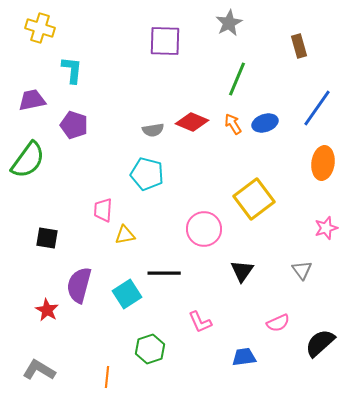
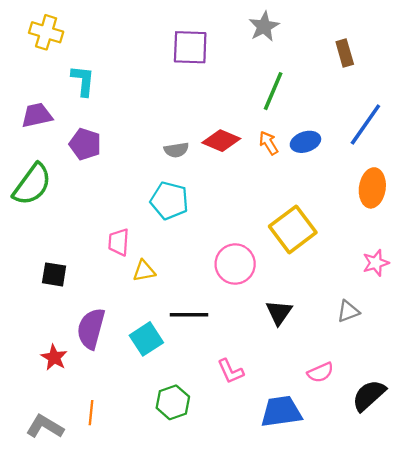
gray triangle: (302, 270) -> (348, 311), turned 45
blue trapezoid: (244, 357) -> (281, 412), size x1.5
orange line: (107, 377) -> (91, 413), moved

